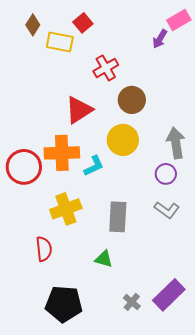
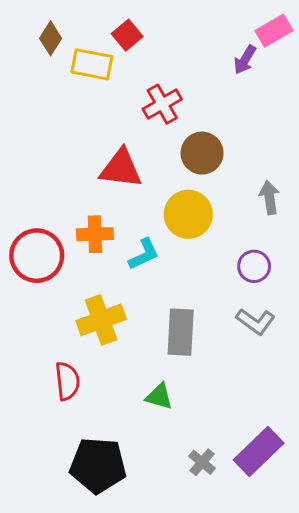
red triangle: (79, 110) -> (121, 168), turned 40
gray arrow: (176, 143) -> (269, 197), moved, size x0.7
orange cross: (62, 153) -> (95, 234), size x0.7

